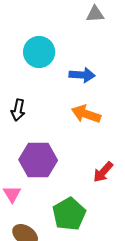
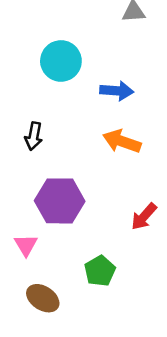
green pentagon: (69, 214) -> (100, 271), size x0.7

